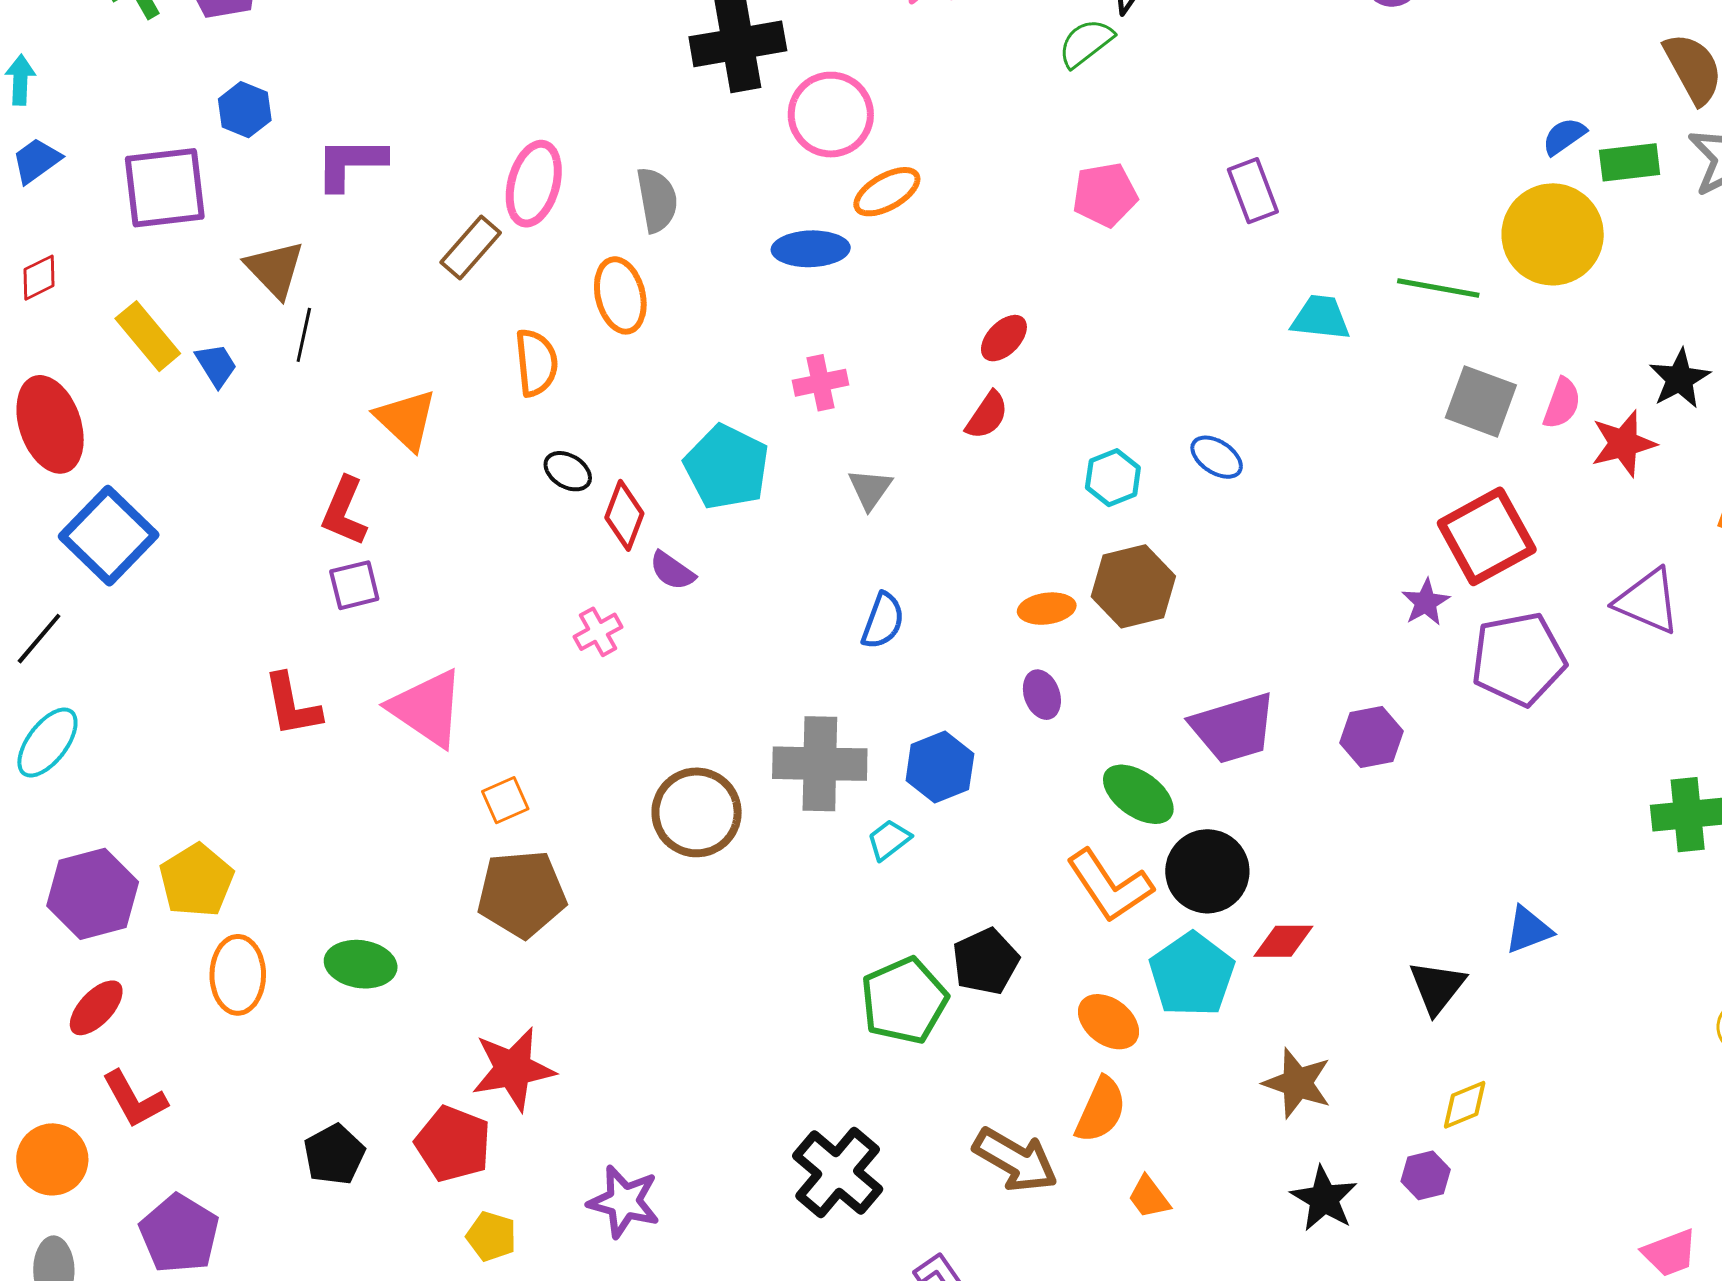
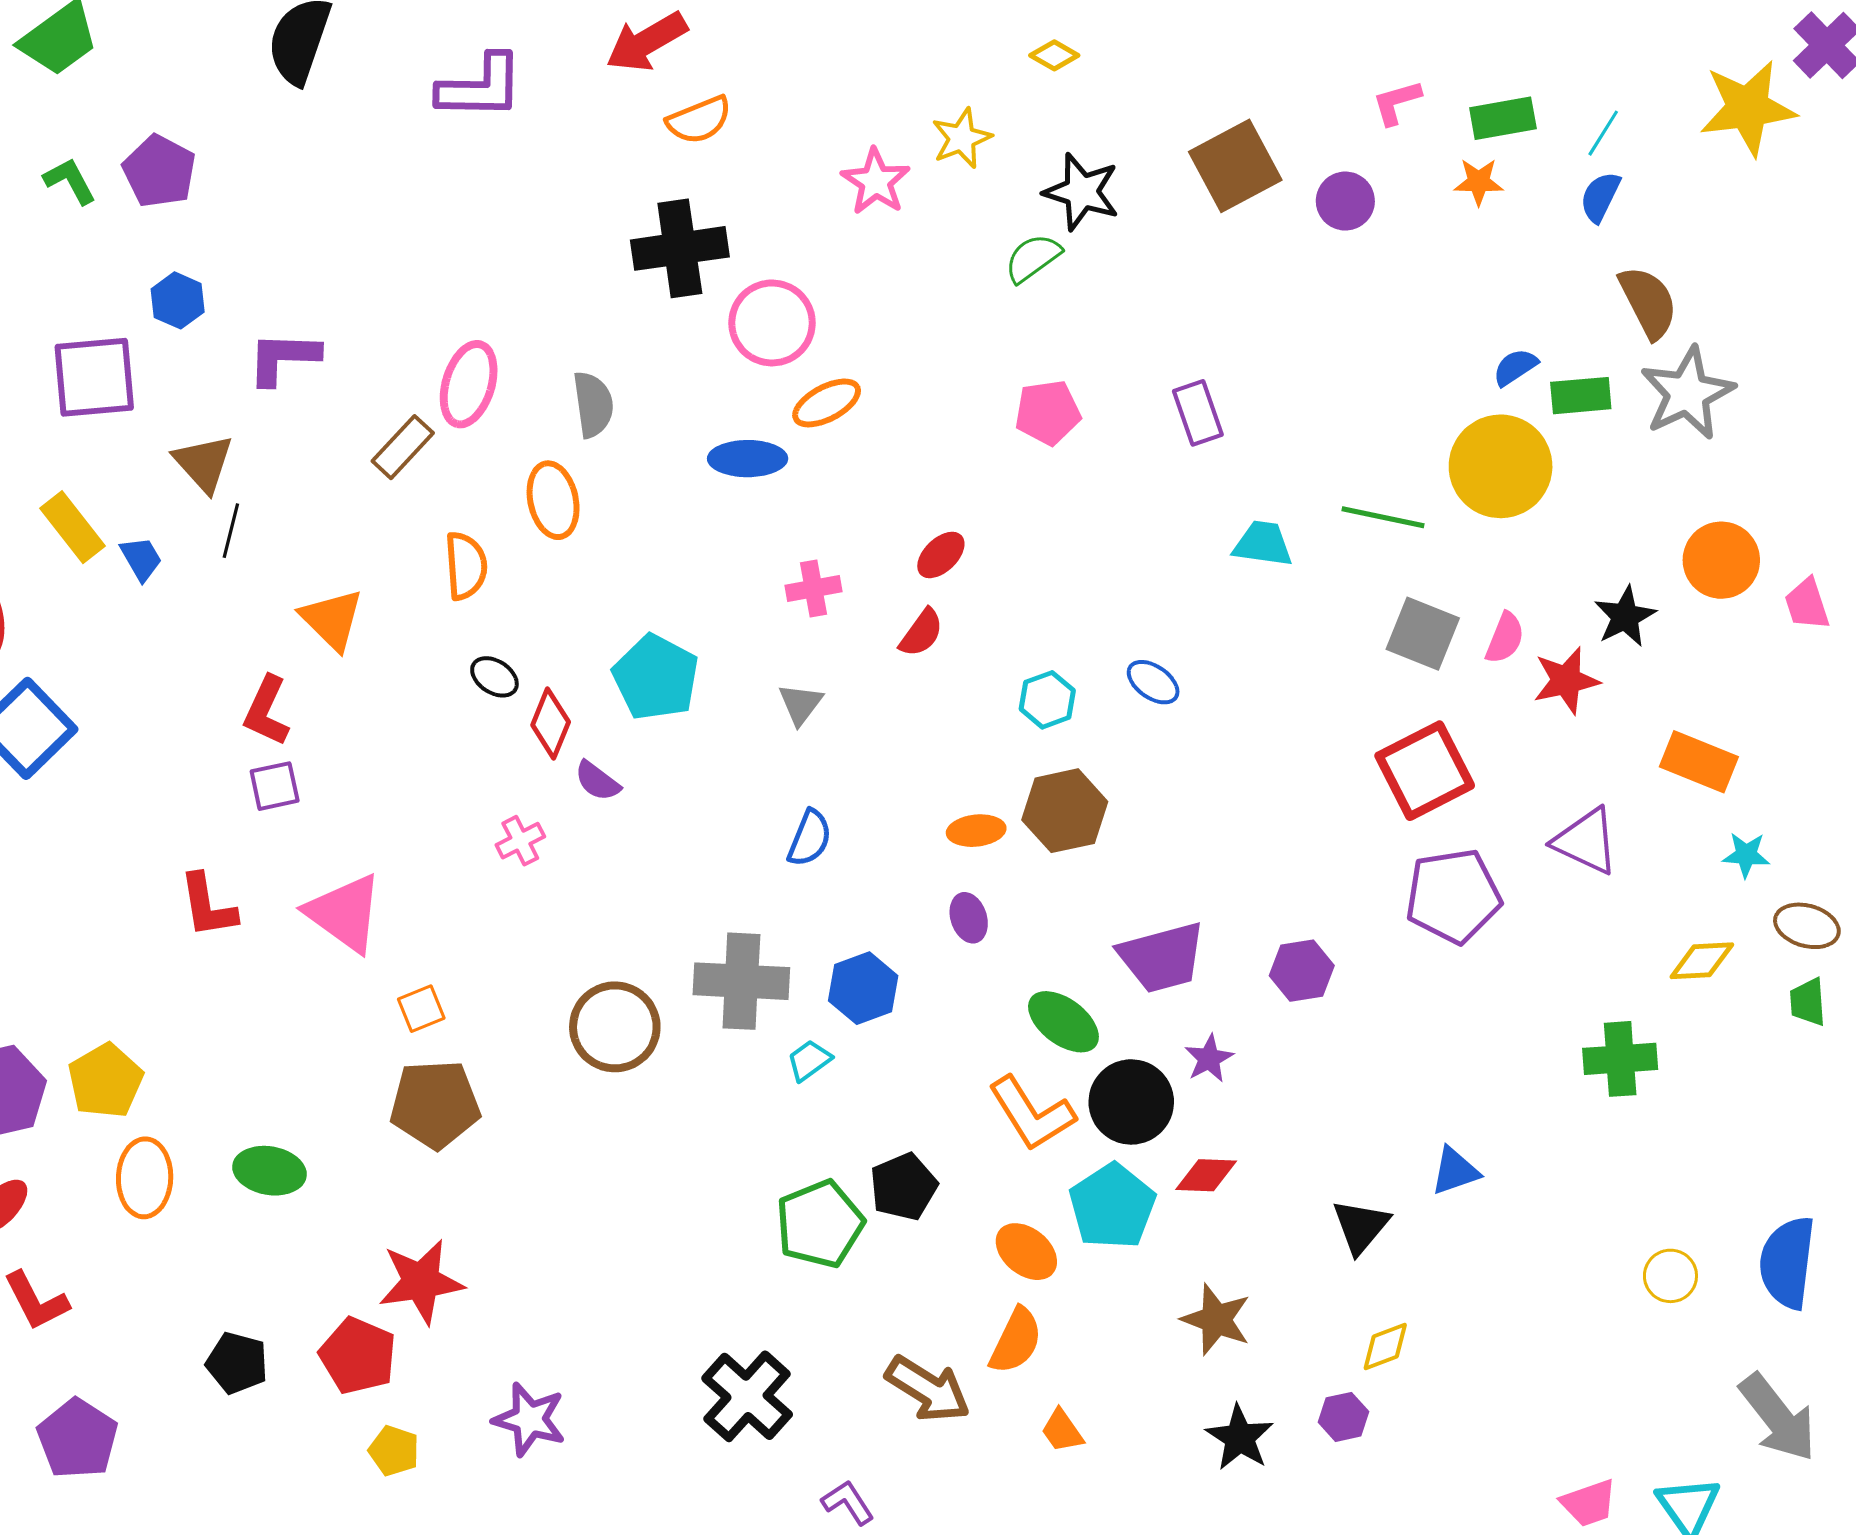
pink cross: (821, 383) -> (814, 589), moved
purple star: (1426, 602) -> (1209, 1059), moved
black pentagon: (334, 1155) -> (237, 1363), turned -30

